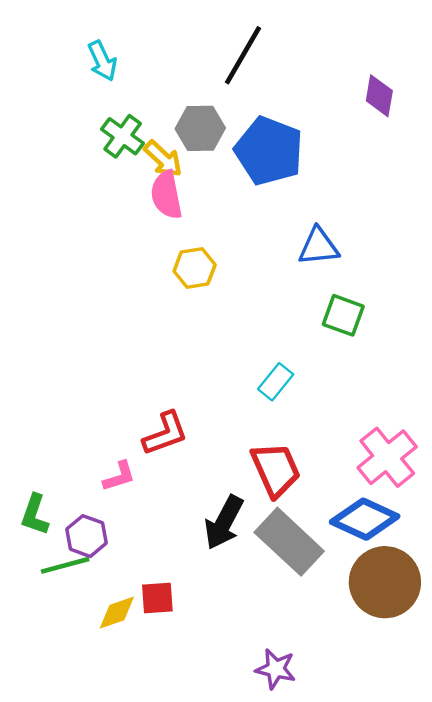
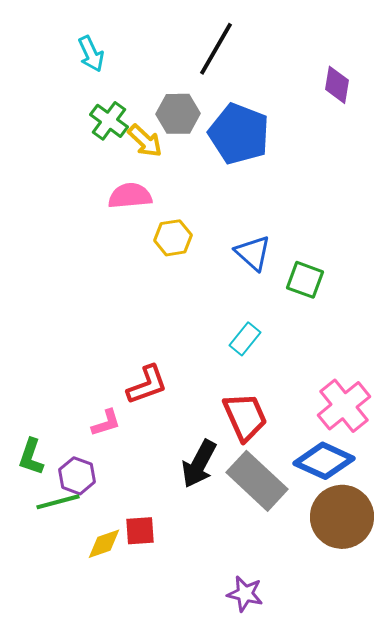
pink semicircle: (166, 195) -> (130, 196), moved, turned 96
blue triangle: (318, 247) -> (253, 253), moved, turned 48

